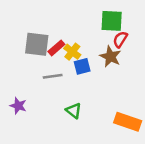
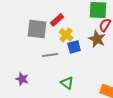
red rectangle: (56, 48) -> (57, 20), moved

